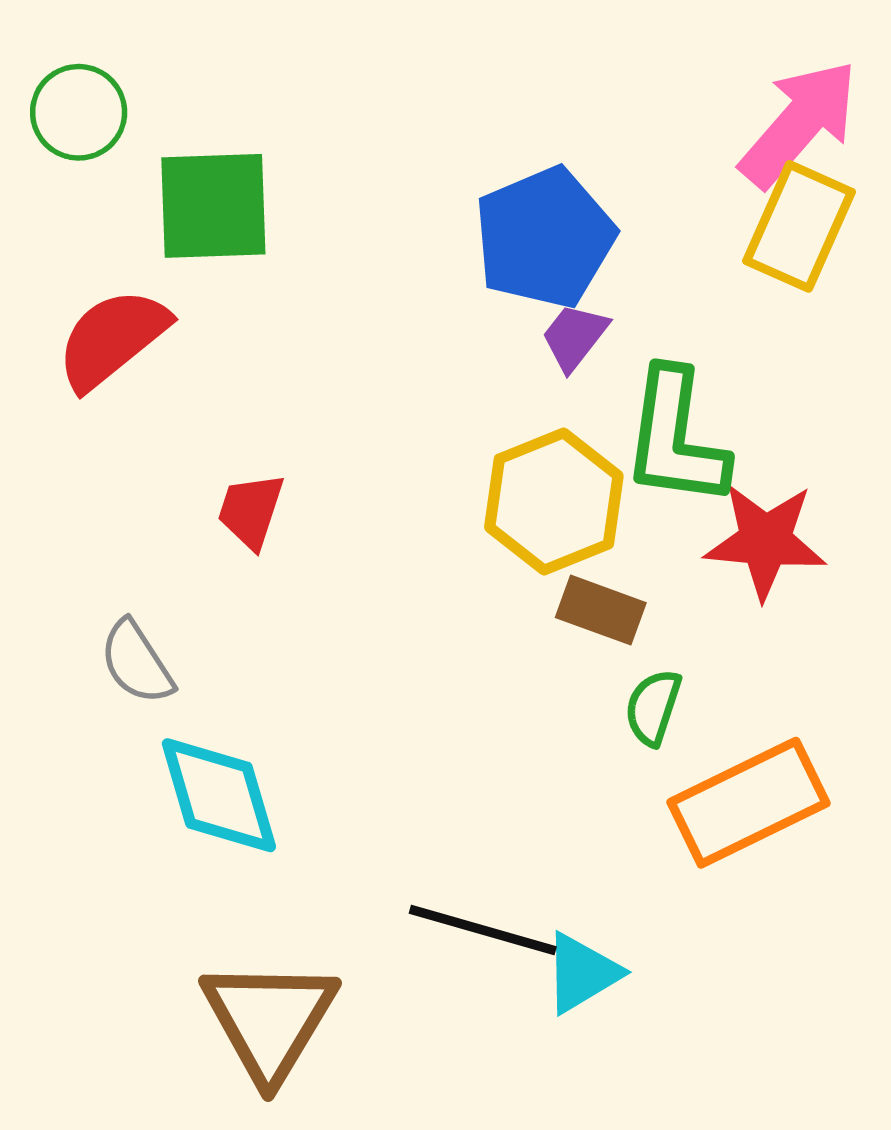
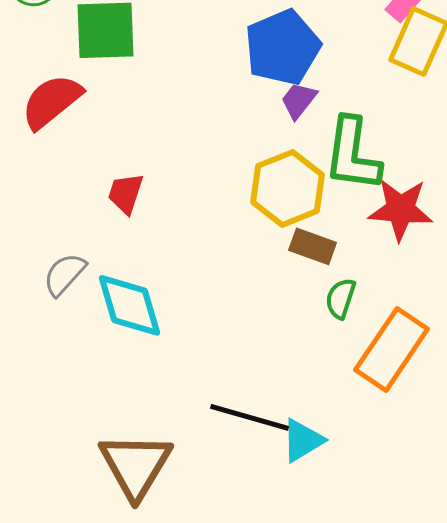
gray semicircle: (137, 662) -> (65, 274), turned 75
cyan diamond: (219, 795) -> (130, 305), moved
orange rectangle: (748, 803) -> (392, 349), turned -30

